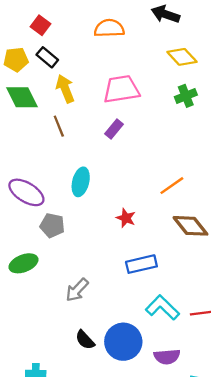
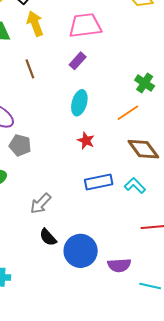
green cross: (186, 96) -> (145, 83), moved, turned -36
brown line: (59, 126) -> (30, 69), moved
cyan ellipse: (81, 182) -> (79, 103), moved
cyan L-shape: (162, 308) -> (135, 186), moved, size x0.7
black semicircle: (85, 340) -> (48, 237), moved

